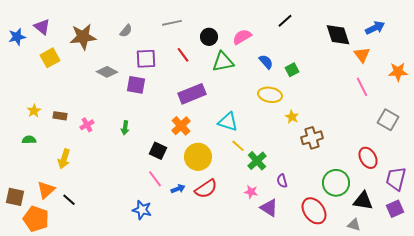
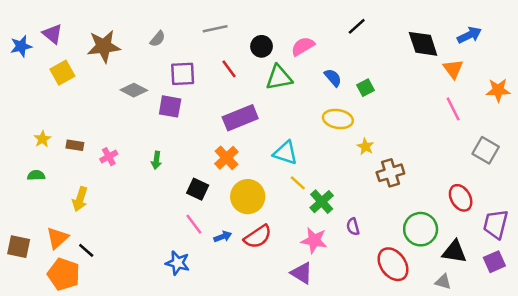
pink star: (251, 192) -> (314, 240), size x1.5
purple triangle: (269, 208) -> (302, 273), moved
orange pentagon: (36, 219) -> (64, 274), moved

